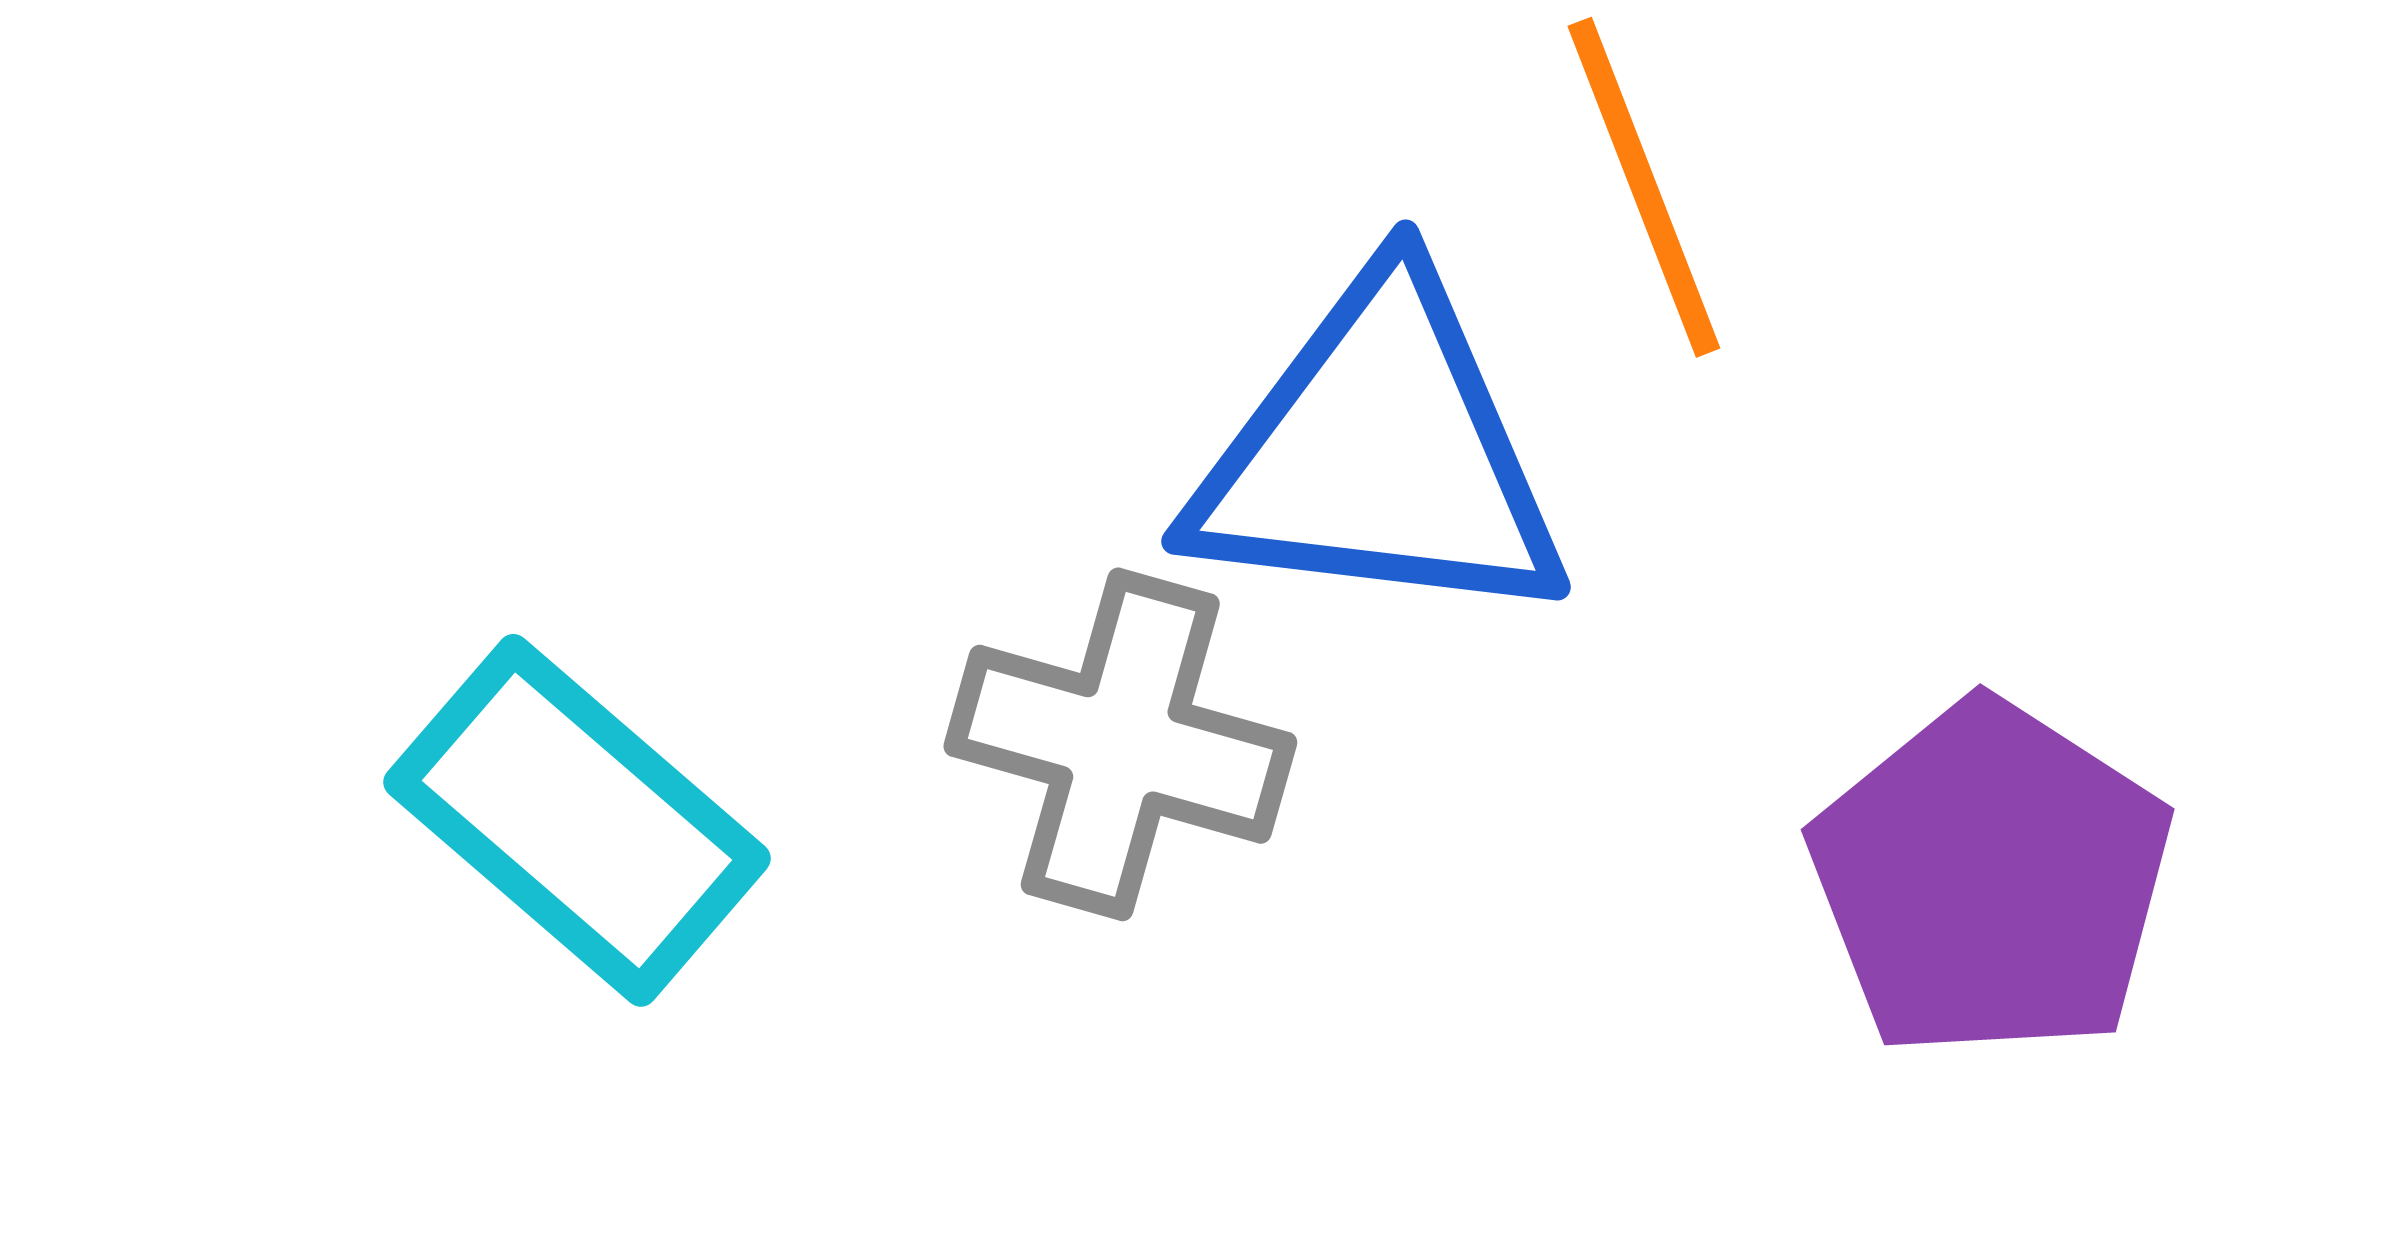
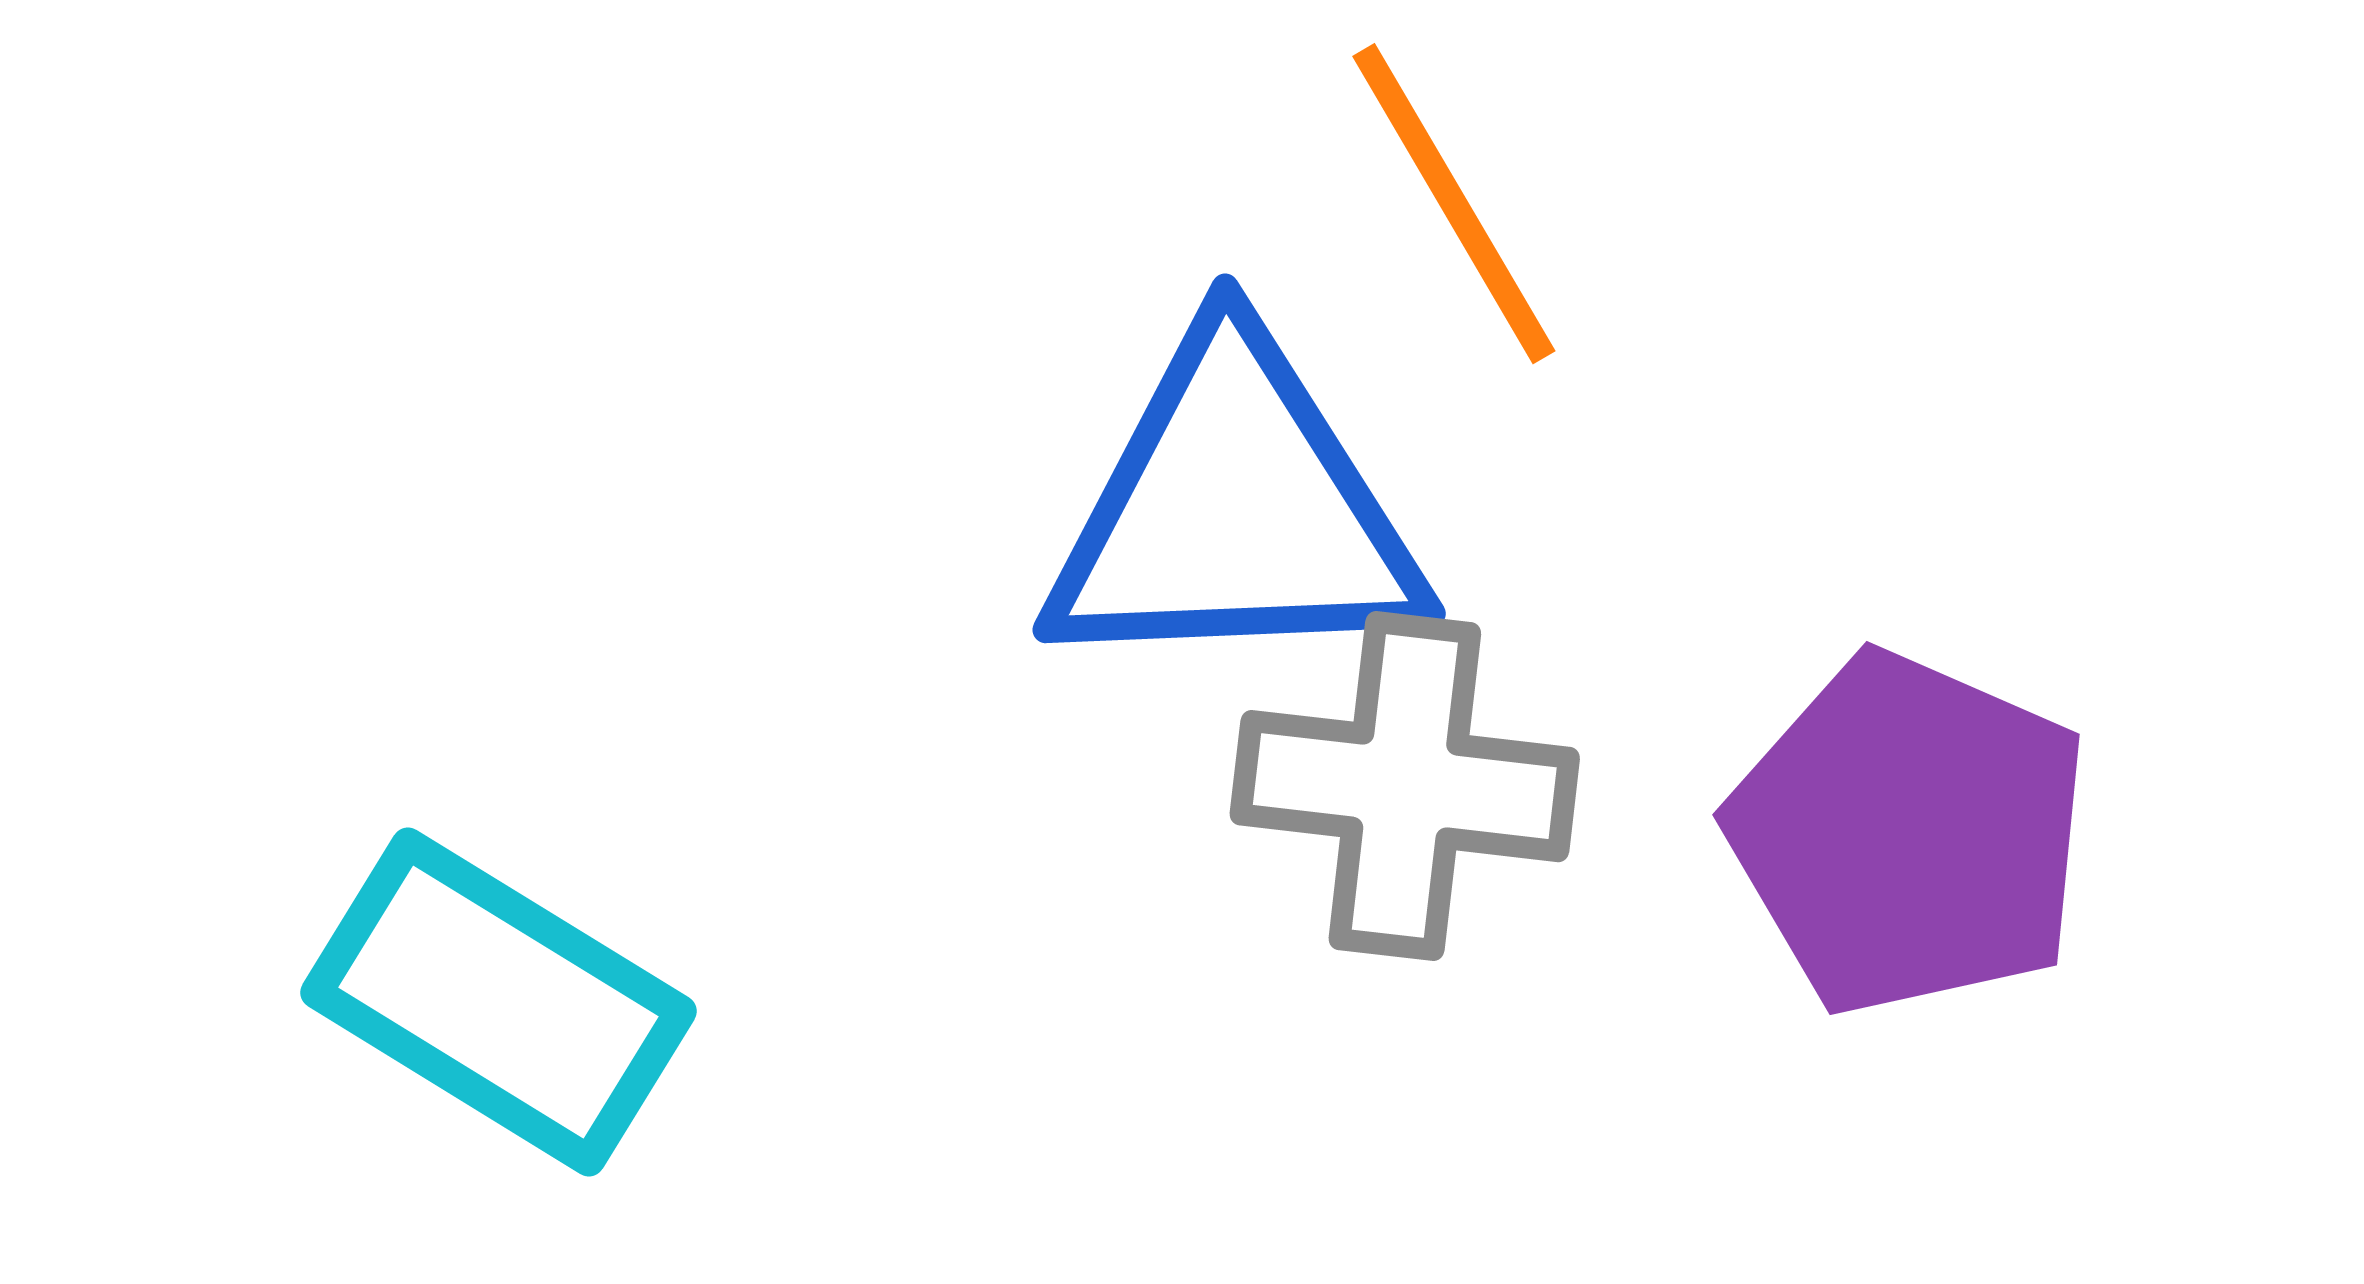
gray cross: (1120, 744) -> (1405, 786), moved

